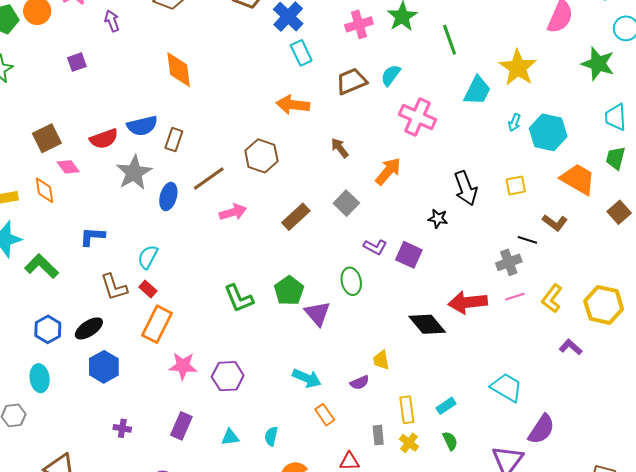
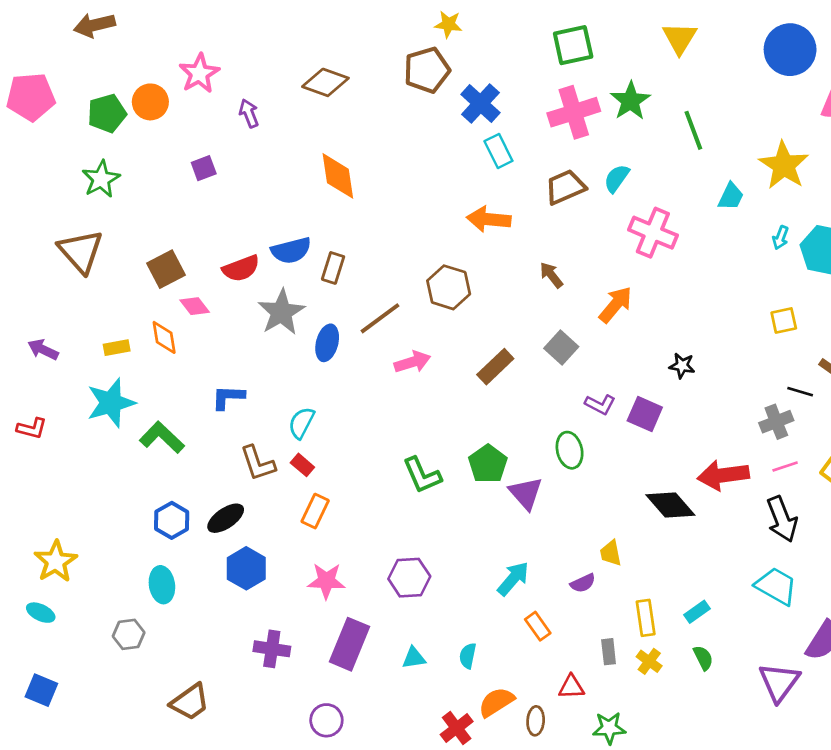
pink cross: (359, 24) -> (574, 112), size x1.4
cyan trapezoid: (477, 91) -> (731, 196), size x0.7
black arrow: (466, 188) -> (782, 519), moved
orange rectangle: (157, 324) -> (315, 511), size x0.7
pink star: (183, 366) -> (326, 581), moved
cyan arrow: (307, 378) -> (513, 579), turned -72
purple rectangle: (181, 426) -> (349, 644), size x1.4
purple cross: (122, 428) -> (272, 649), size x1.5

